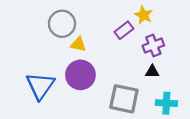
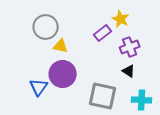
black triangle: (152, 72) -> (129, 71), turned 32
blue triangle: (40, 86) -> (39, 87), moved, size x0.7

